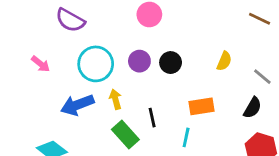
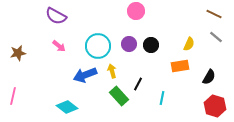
purple semicircle: (70, 20) -> (56, 16), moved
gray line: (262, 77) -> (216, 37), moved
orange rectangle: (202, 106) -> (180, 66), moved
black line: (152, 118) -> (138, 84), turned 40

